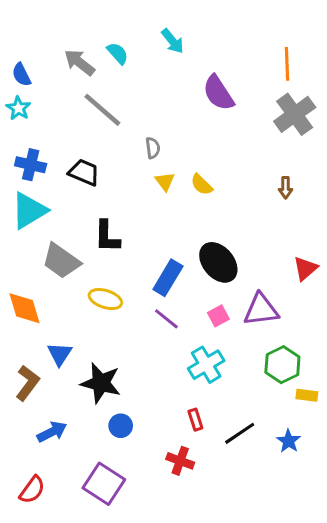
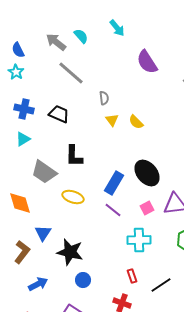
cyan triangle: (29, 210) -> (23, 139), size x0.6
cyan cross: (206, 365) -> (139, 240), turned 30

